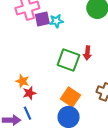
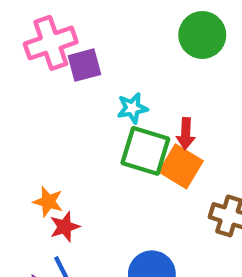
cyan star: (56, 21) -> (132, 108), moved
orange square: (70, 97) -> (181, 166), moved

